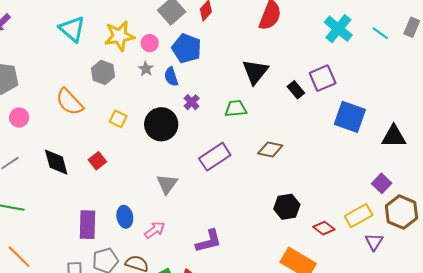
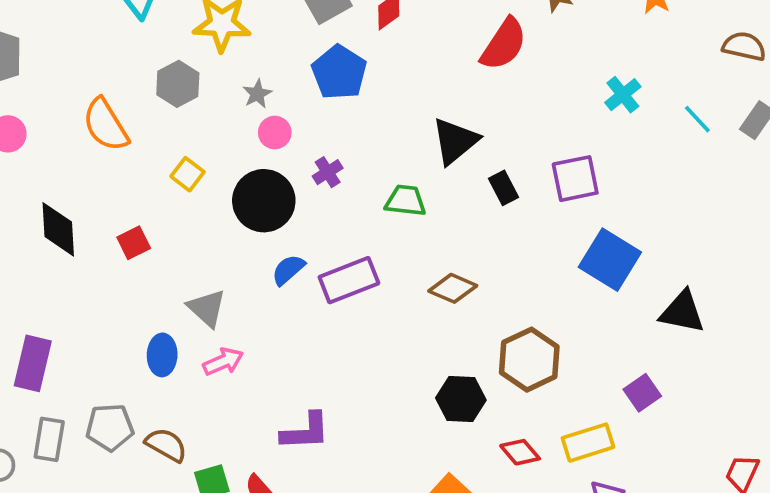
cyan cross: (338, 29) -> (623, 95), size x0.7
pink circle: (150, 43) -> (275, 133), moved
blue semicircle: (171, 77) -> (288, 270), moved, turned 54
black rectangle: (296, 90) -> (504, 188), moved
gray triangle: (167, 184) -> (207, 308), moved, turned -35
brown hexagon: (401, 212) -> (529, 360), moved
purple rectangle: (87, 225) -> (33, 363), moved
pink arrow: (155, 230) -> (223, 362), moved

